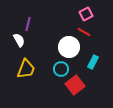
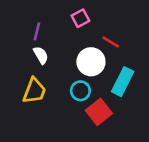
pink square: (86, 14) -> (80, 18), moved
white semicircle: (19, 40) -> (41, 55), moved
cyan rectangle: (93, 62) -> (123, 82), size x1.5

